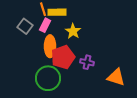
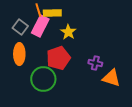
pink rectangle: (45, 25) -> (40, 26), size x1.5
orange ellipse: (50, 46) -> (19, 54), moved
purple cross: (87, 62) -> (95, 63), moved

